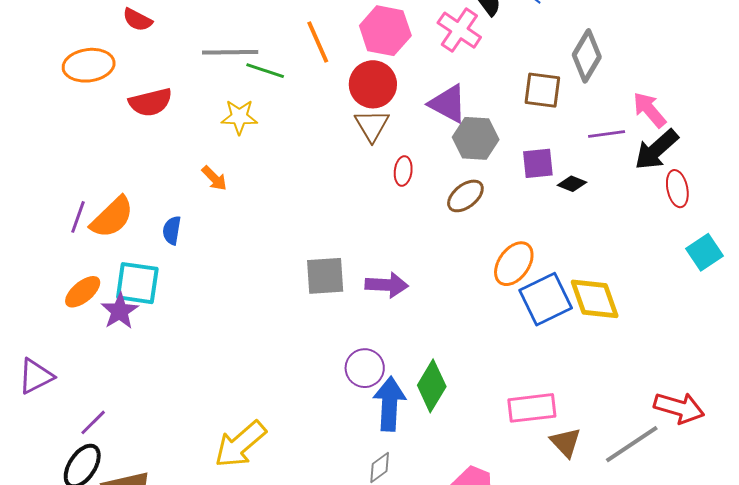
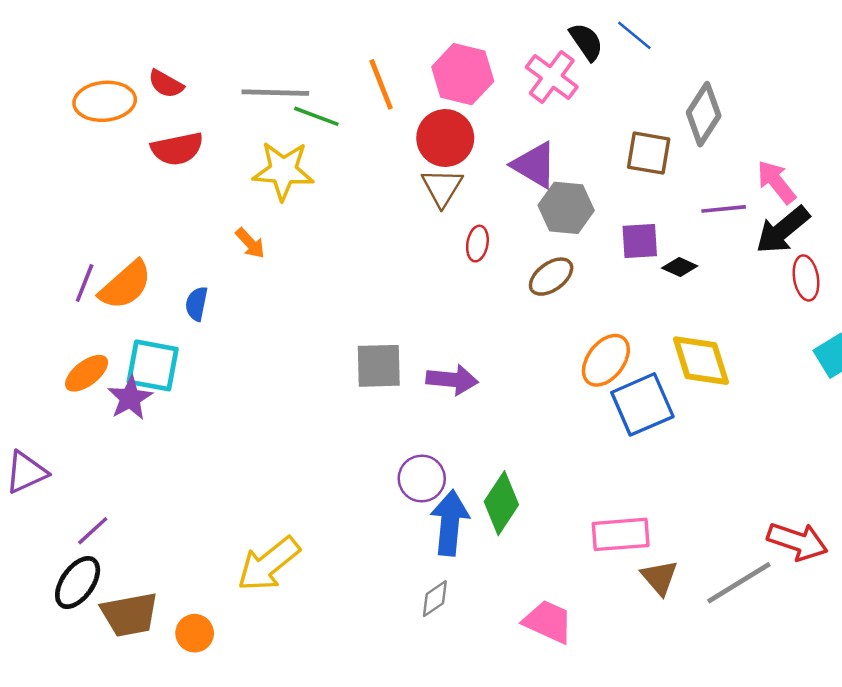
red semicircle: (137, 20) -> (166, 84), moved
yellow star: (239, 117) -> (283, 171), size x1.4
yellow diamond: (595, 299) -> (701, 361), moved

